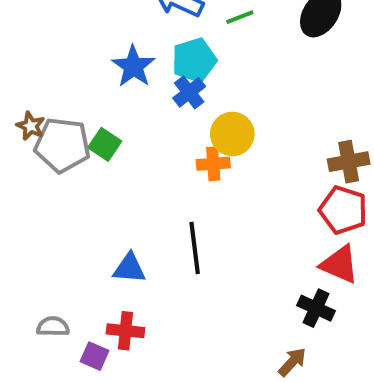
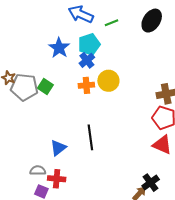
orange cross: (213, 164) -> (86, 85), moved
blue triangle: (129, 268) -> (58, 148), turned -42
black cross: (316, 308) -> (151, 183), moved, turned 30
gray semicircle: (53, 327) -> (38, 170), moved

